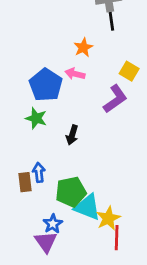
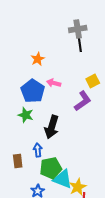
orange star: (83, 47) -> (38, 59), moved
yellow square: (129, 71) -> (93, 81), turned 32
black arrow: (72, 135) -> (52, 127), size x1.6
blue arrow: (39, 172) -> (38, 150), moved

